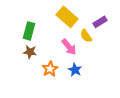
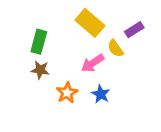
pink arrow: (69, 47) -> (93, 63), turned 96

